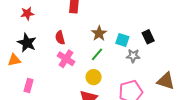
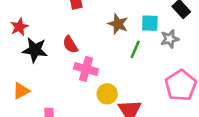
black star: (27, 43) -> (35, 50), moved
green line: (97, 54) -> (135, 49), moved
yellow circle: (94, 77) -> (107, 94), moved

